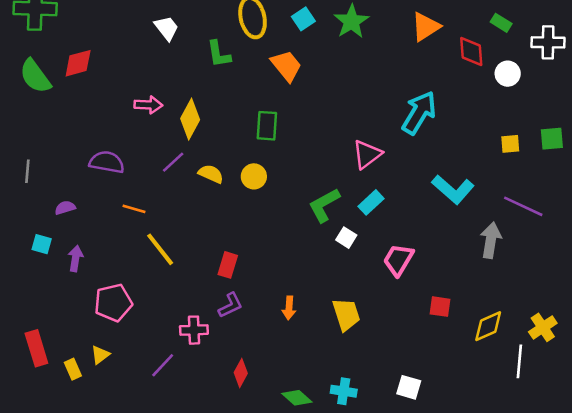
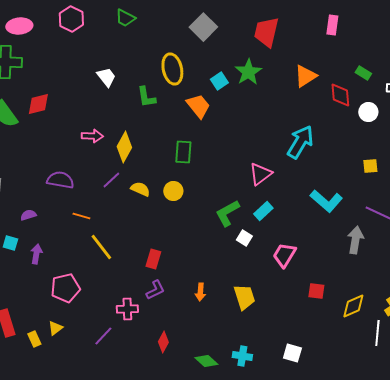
cyan square: (303, 19) -> (219, 81), moved

